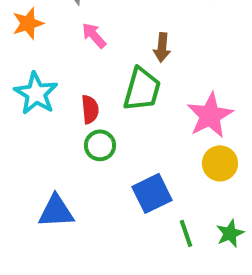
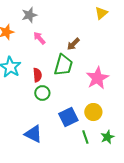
brown arrow: (162, 47) -> (73, 44), turned 40
yellow circle: (220, 163) -> (93, 112), moved
blue triangle: (56, 211) -> (33, 134), moved, turned 30

